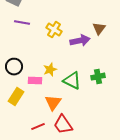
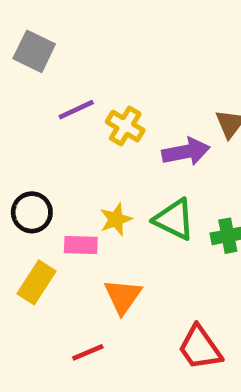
purple line: (22, 23) -> (76, 110), moved, turned -35
green triangle: (72, 81) -> (174, 219), moved
red trapezoid: (63, 125) -> (200, 348), moved

